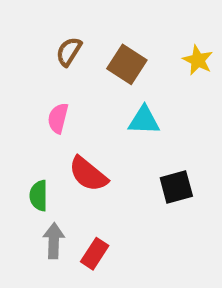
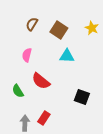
black square: (176, 187) -> (82, 97), moved, turned 35
green semicircle: (39, 196) -> (18, 91), turned -32
gray arrow: (54, 241) -> (25, 123), moved

